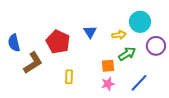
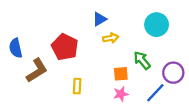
blue triangle: (90, 32) -> (100, 19), moved, turned 32
yellow arrow: (119, 35) -> (111, 38), moved
purple circle: (156, 46) -> (173, 73), moved
green arrow: (127, 54) -> (142, 60), turned -96

